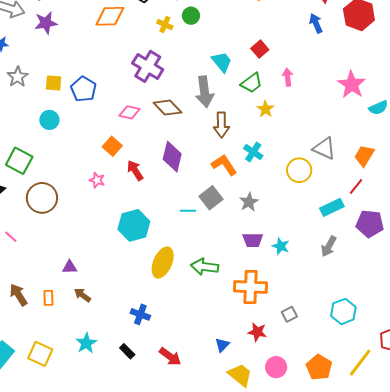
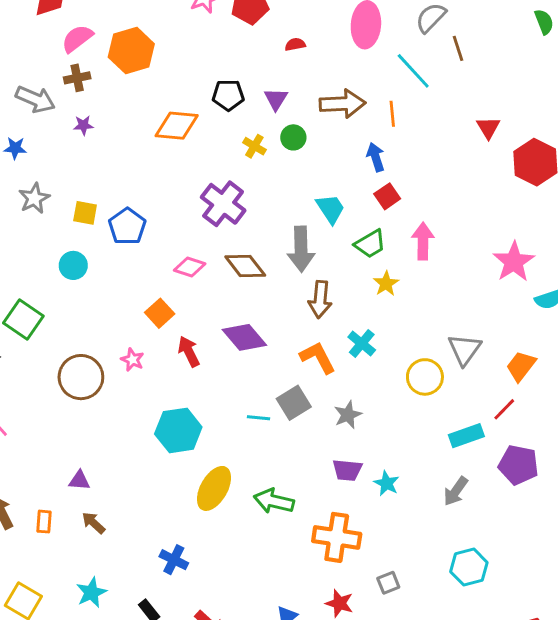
purple star: (46, 23) -> (83, 125), size x0.6
blue arrow: (316, 23) -> (376, 157), moved
pink arrow: (288, 77) -> (423, 241), size x1.4
gray triangle: (324, 148) -> (465, 349), turned 35
purple diamond: (172, 157) -> (244, 337), turned -60
brown circle: (42, 198) -> (81, 377), moved
cyan hexagon: (343, 311) -> (469, 567), moved

